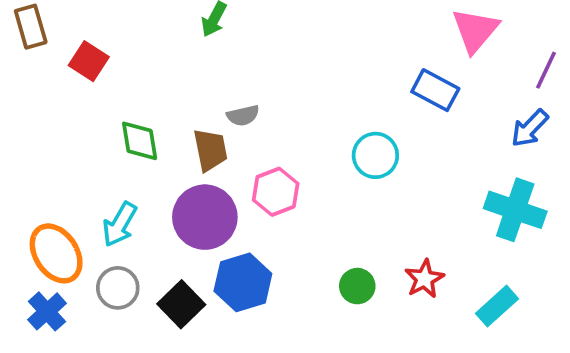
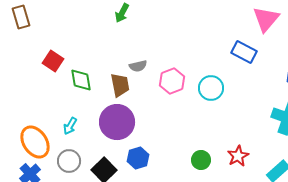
red square: (89, 61) -> (53, 61), moved
pink hexagon: (276, 192) -> (172, 81), moved
cyan arrow: (120, 224) -> (70, 126), size x0.7
blue hexagon: (243, 282) -> (138, 158), size x0.7

